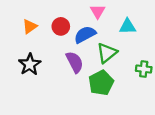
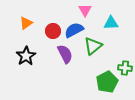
red circle: (61, 26) -> (53, 31), moved
green cross: (144, 69) -> (125, 68), moved
green pentagon: (101, 83) -> (107, 82), moved

